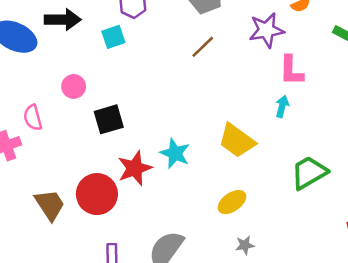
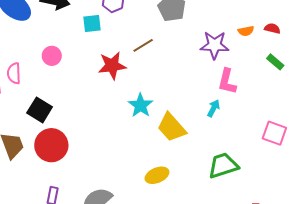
brown line: (203, 47) -> (143, 45), moved
black square: (109, 119) -> (40, 110), moved, turned 35
cyan star: (175, 153) -> (140, 105), moved
red star: (135, 168) -> (112, 66), moved

